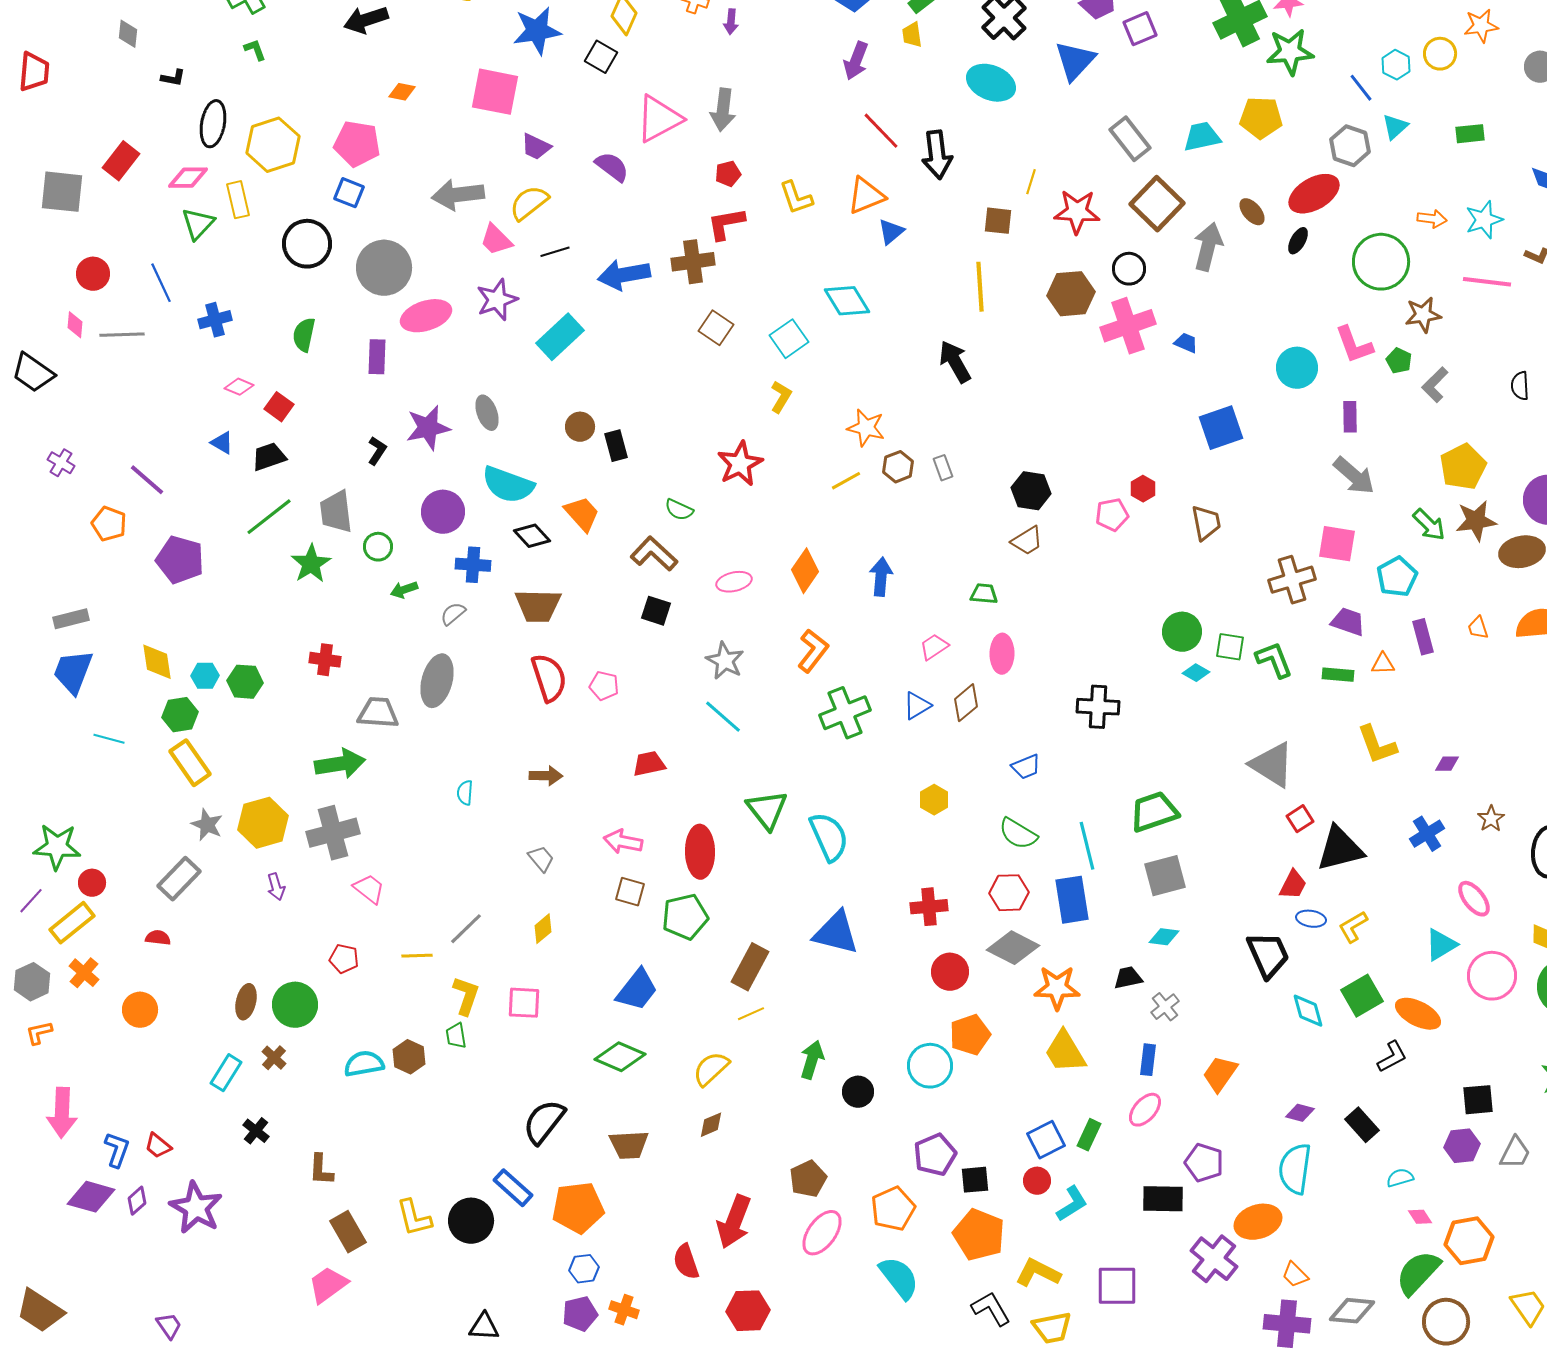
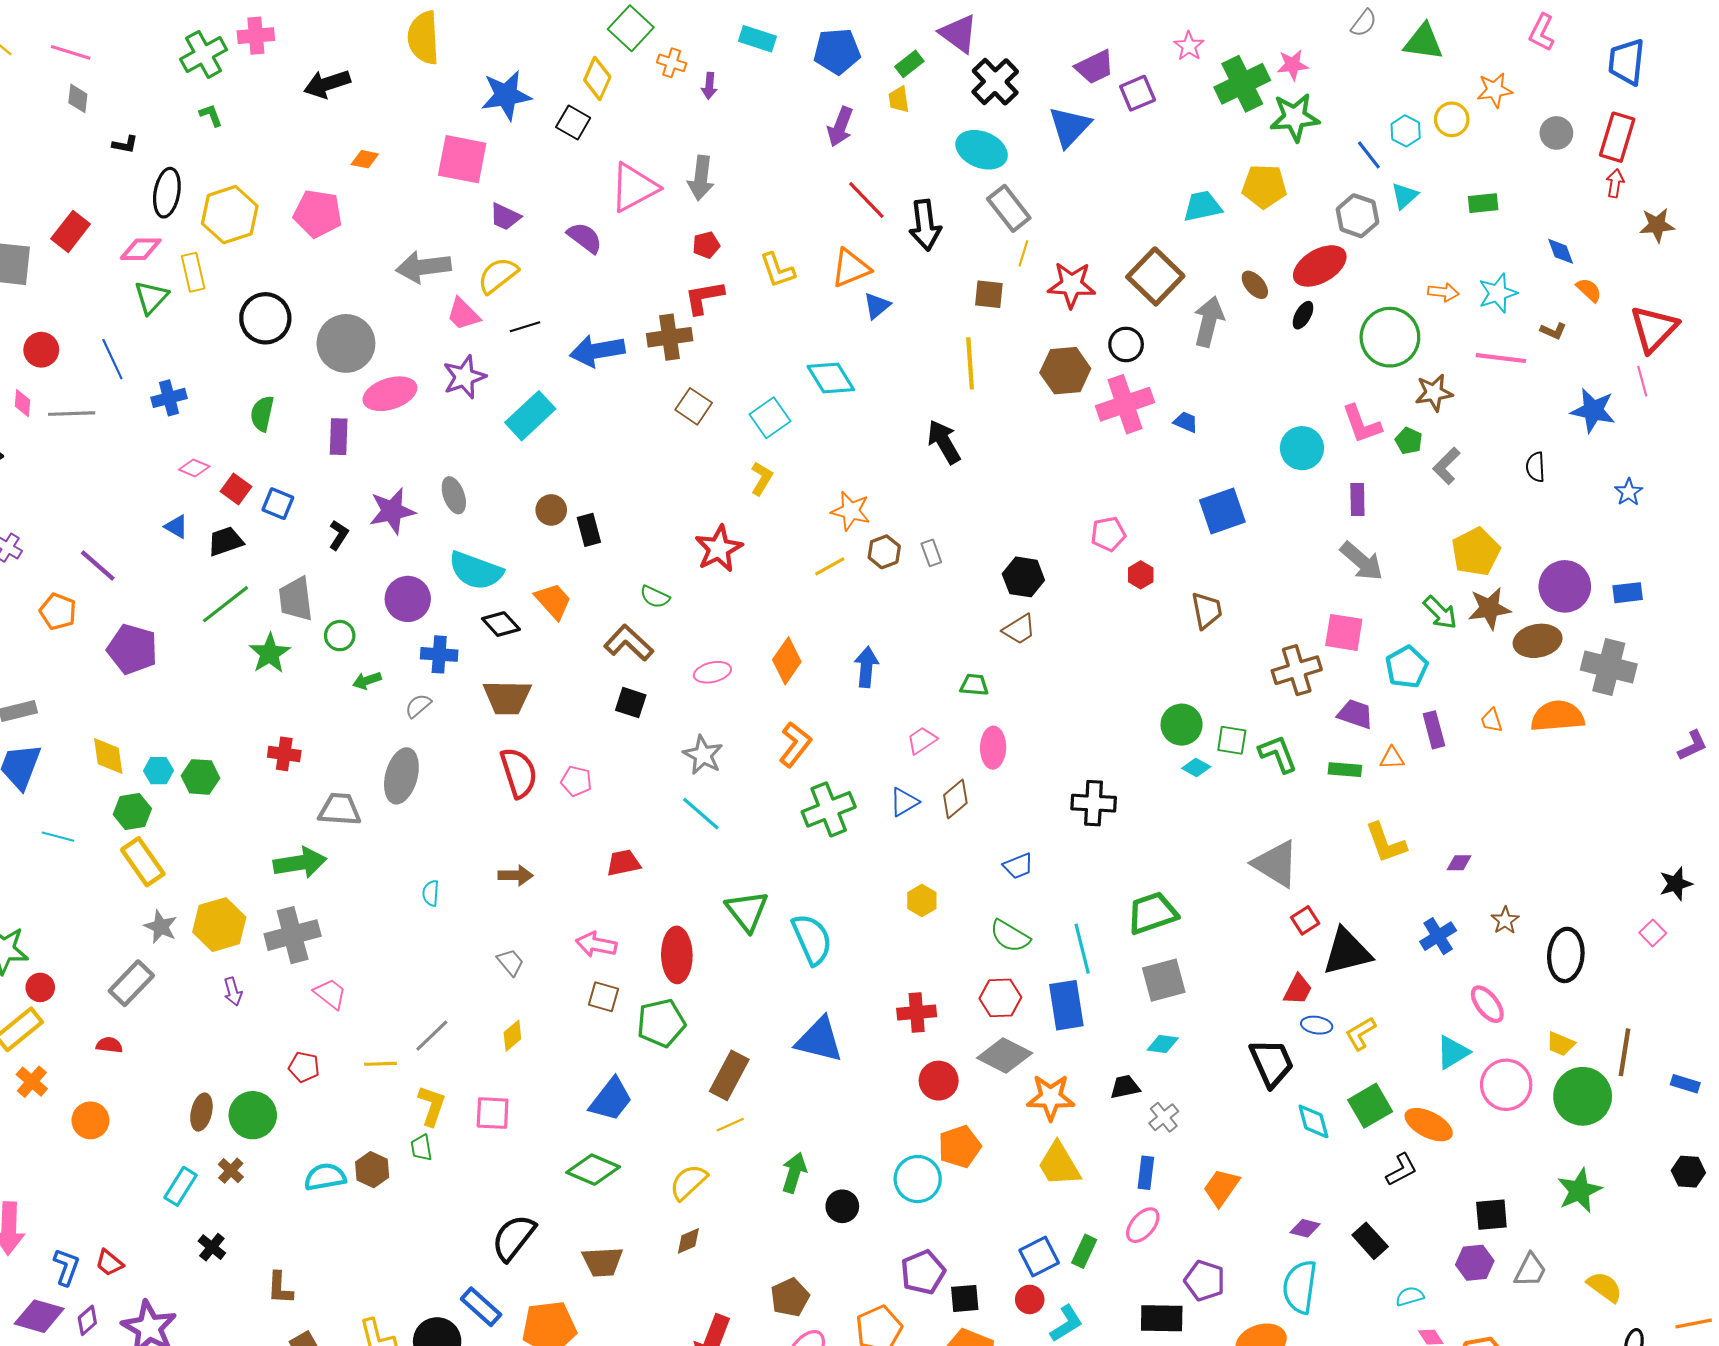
gray rectangle: (1130, 139) -> (1009, 208), moved
blue square: (349, 193) -> (278, 504), moved
pink pentagon: (1112, 515) -> (1108, 534), moved

